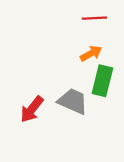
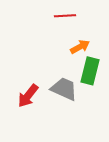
red line: (94, 18) -> (65, 16), moved

